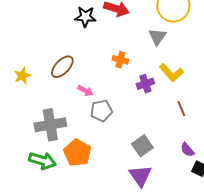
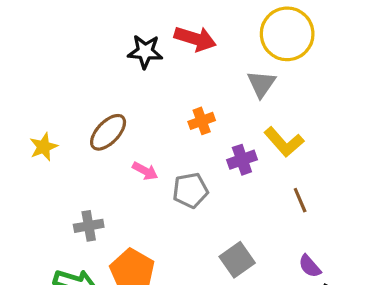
orange cross: (120, 60) -> (202, 121), turned -35
gray pentagon: (101, 111) -> (190, 190), moved
gray cross: (50, 125) -> (89, 226), size x0.6

